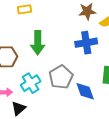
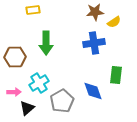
gray pentagon: (61, 77) -> (62, 101), moved

